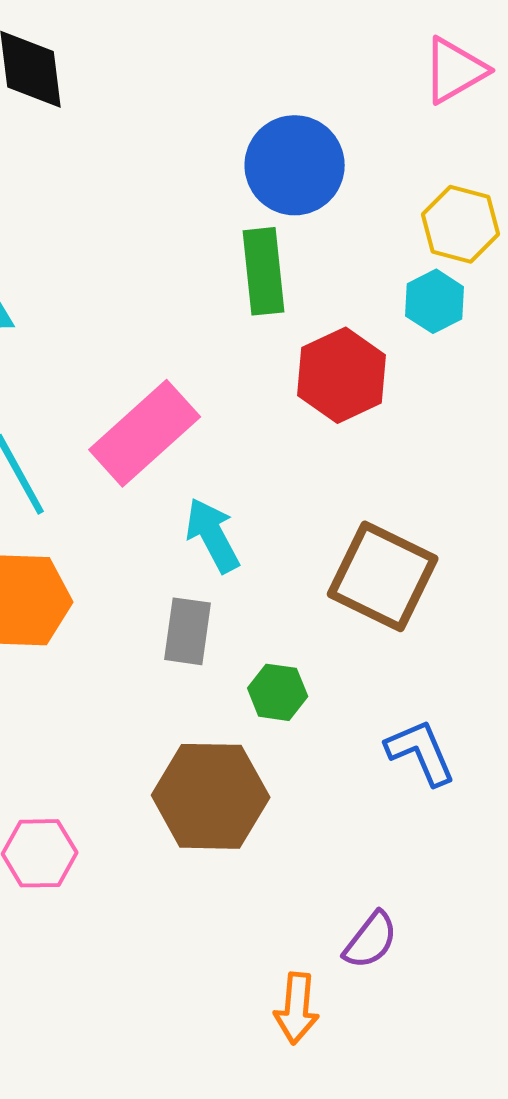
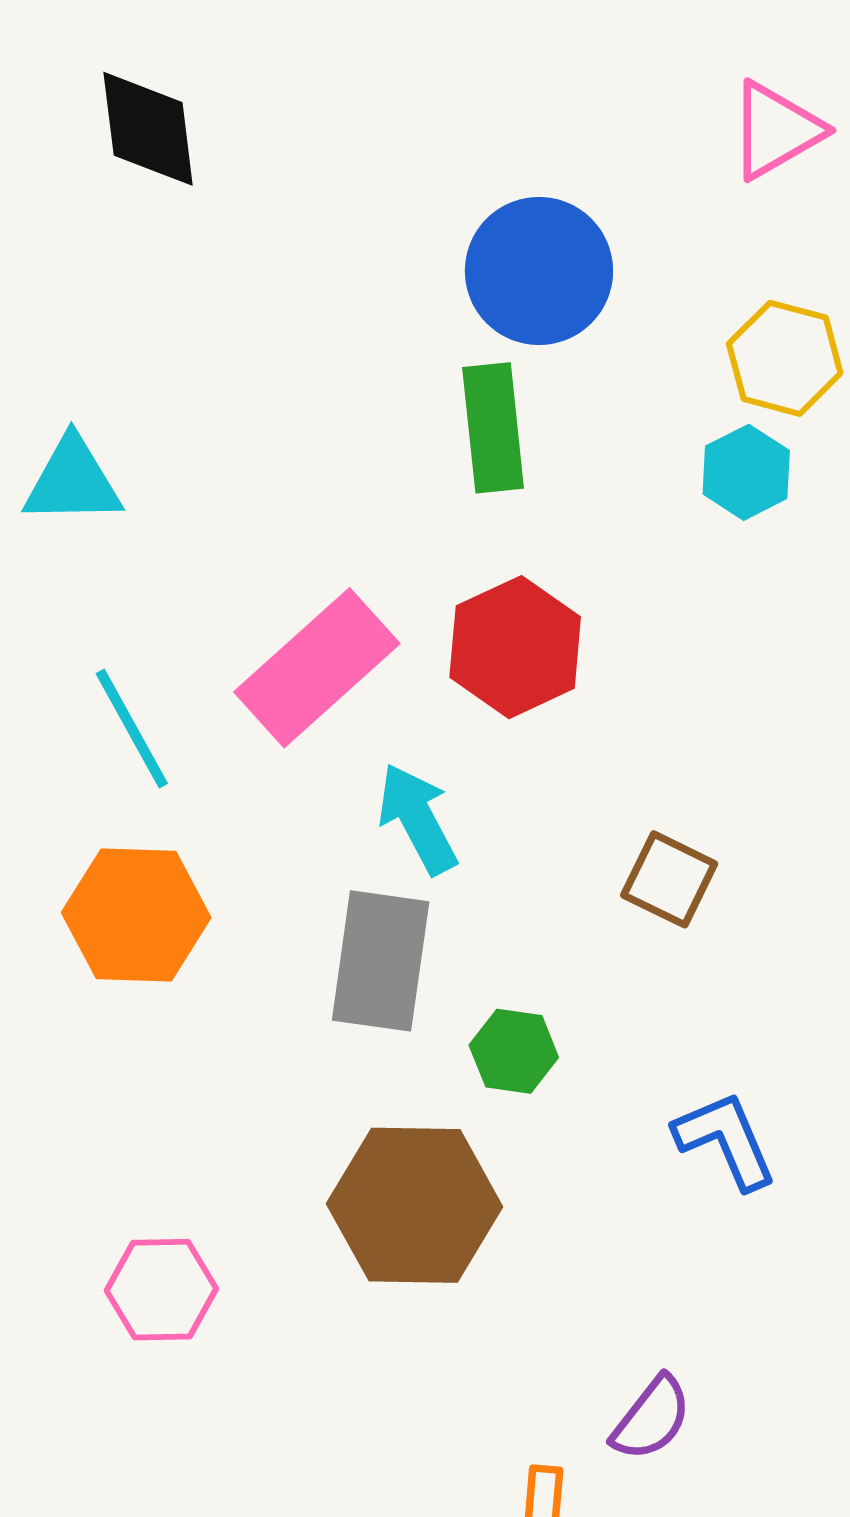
red hexagon: (342, 375) -> (515, 647), moved
brown square: (383, 576) -> (669, 879), size x0.6
gray rectangle: (188, 631) -> (381, 961), size x1.4

